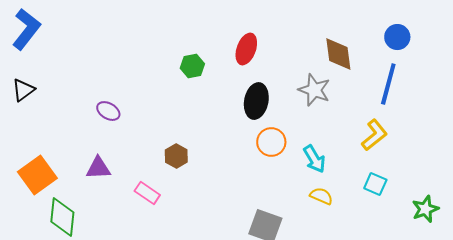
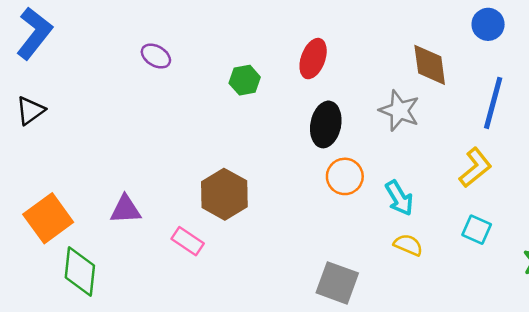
blue circle: (397, 37) -> (488, 24), moved
purple ellipse: (108, 111) -> (156, 56), moved
brown hexagon: (176, 156) -> (224, 194), size x1.6

